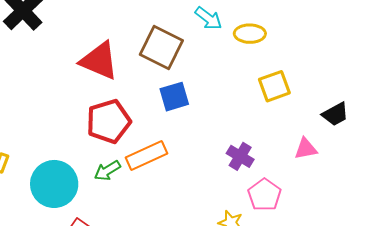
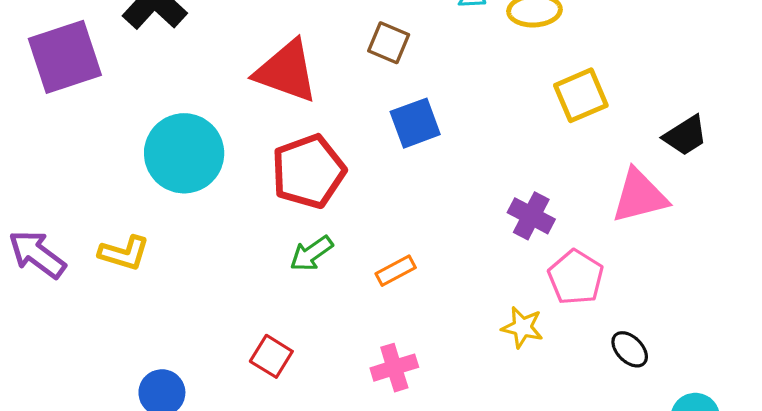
brown square: (161, 48) -> (389, 43), size x0.6
pink triangle: (306, 149) -> (640, 196), size x1.5
orange rectangle: (147, 156) -> (396, 271), moved, size x0.6
cyan circle: (54, 184) -> (184, 153), moved

